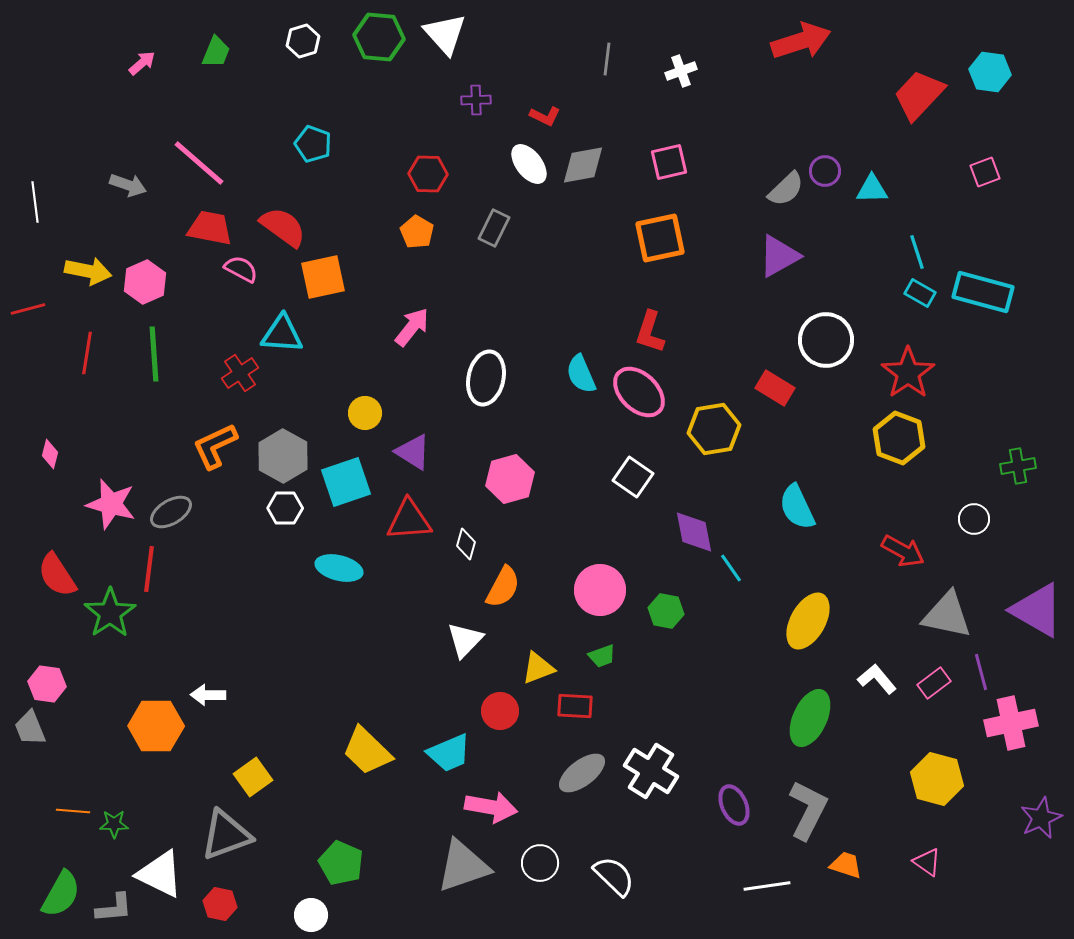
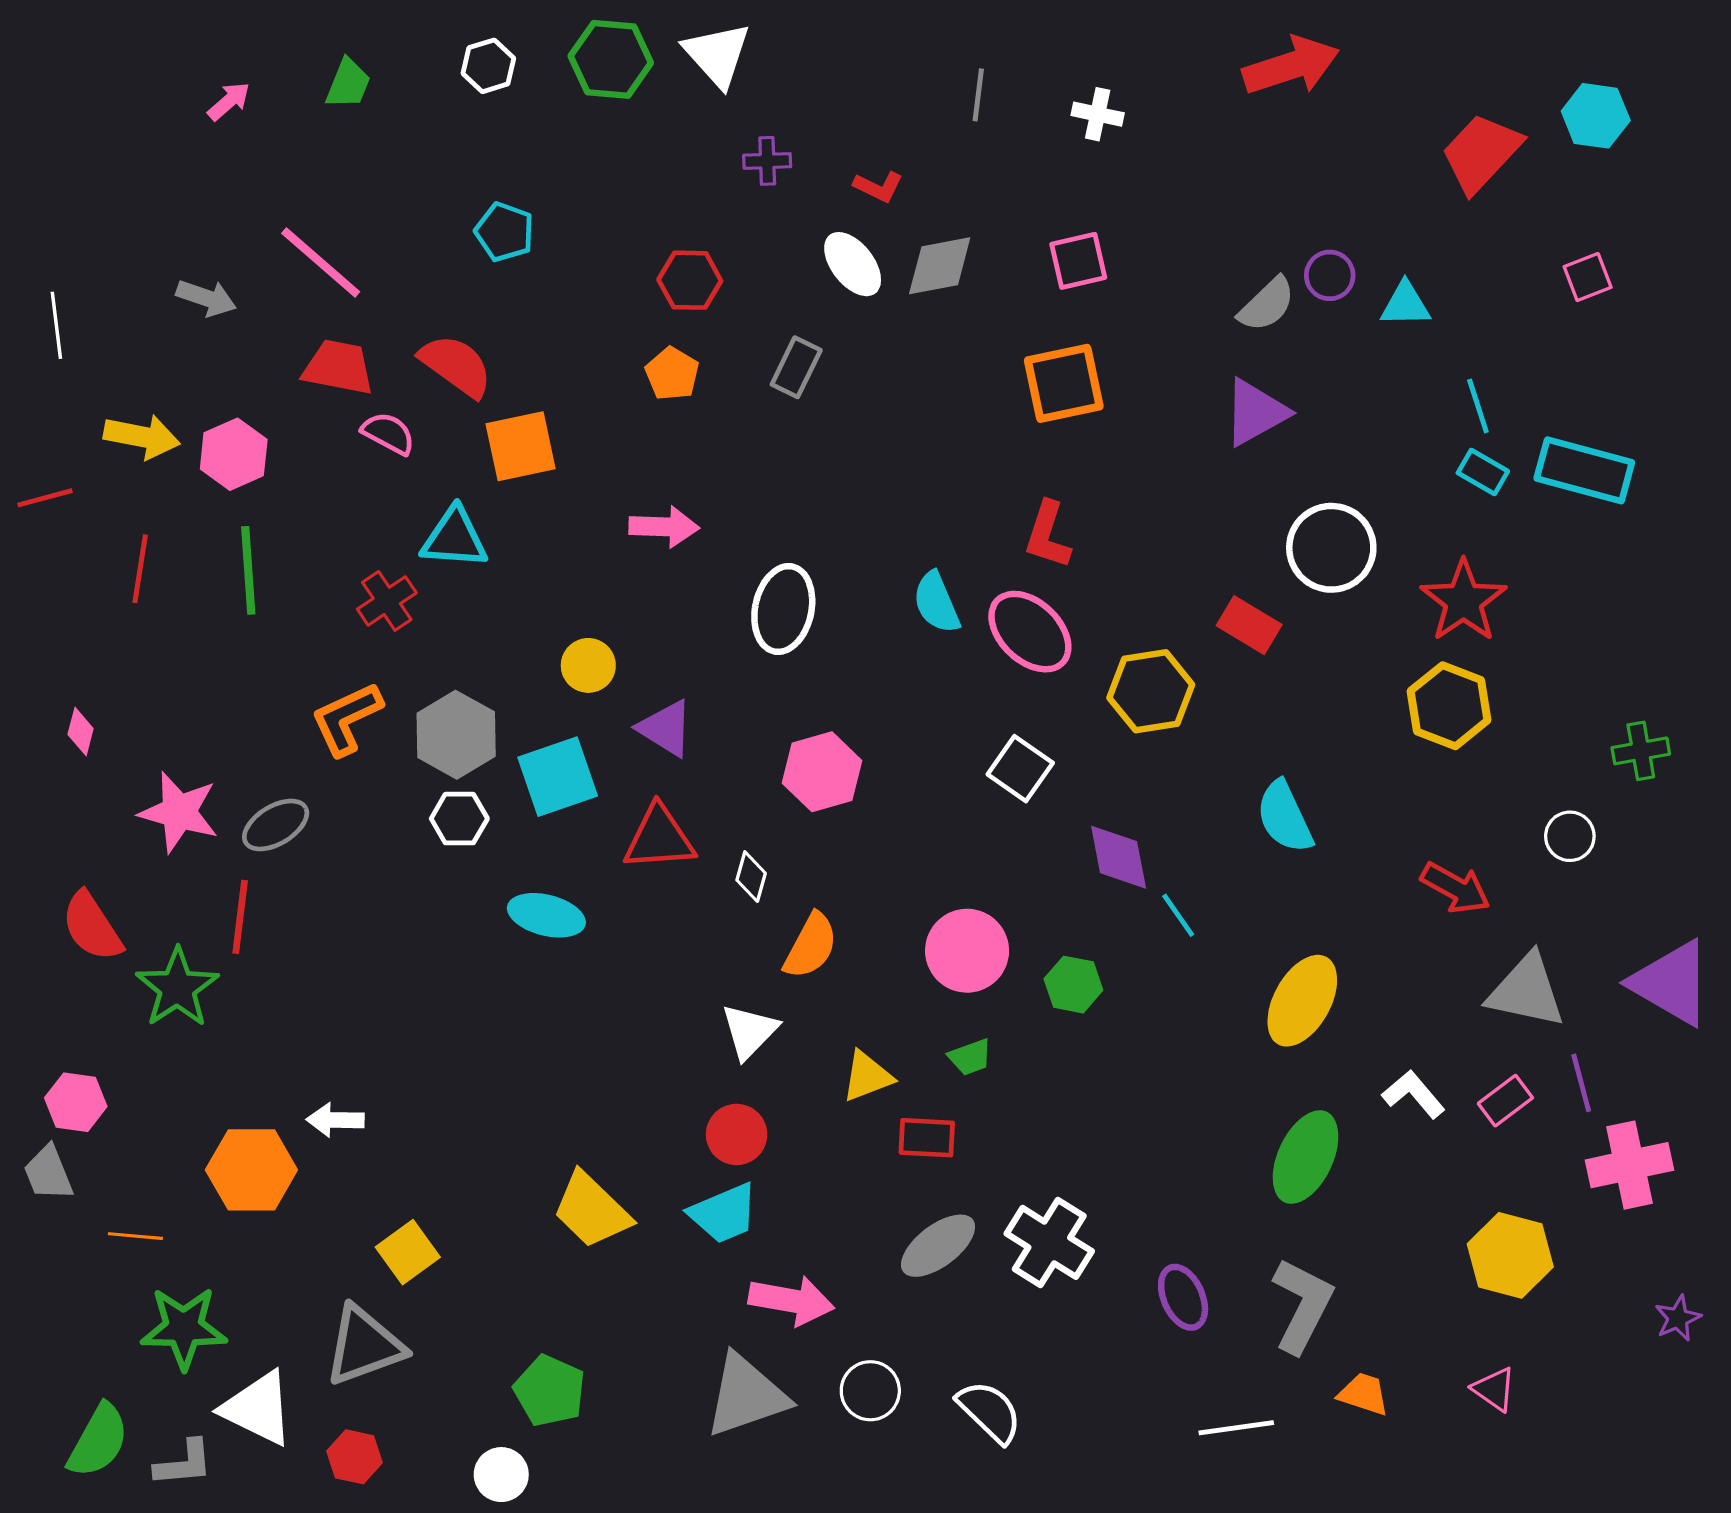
white cross: (681, 71) -> (1098, 114), turned 32
pink arrow: (412, 327) -> (664, 527), turned 54
red circle: (500, 711) -> (737, 1134), moved
orange line: (73, 811) -> (135, 1236), moved
purple star: (1041, 818) -> (1678, 1318), size x0.7
green star: (114, 824) -> (184, 1328), size x1.8

